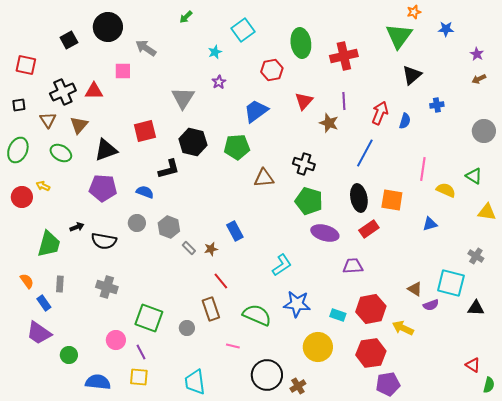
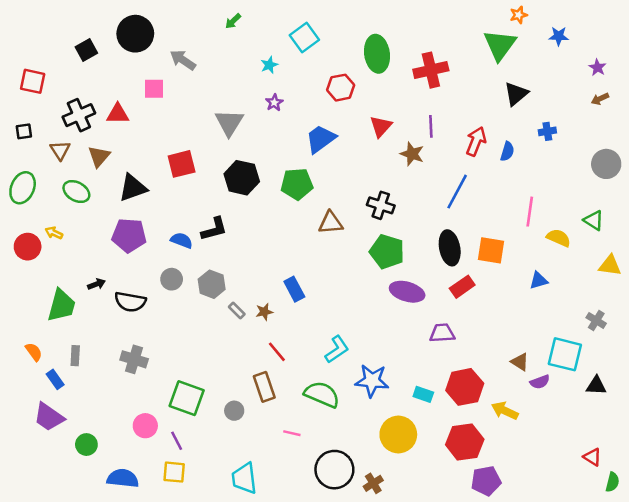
black L-shape: (169, 169) -> (214, 229), moved
cyan L-shape: (282, 265) -> (337, 349), moved

